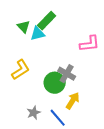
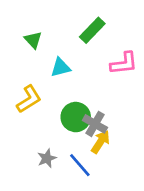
green rectangle: (47, 21) -> (92, 30), moved
cyan triangle: (38, 34) -> (61, 67), moved
gray cross: (67, 74) -> (95, 124), moved

